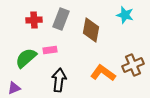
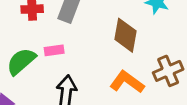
brown diamond: (91, 30) -> (126, 35), moved

